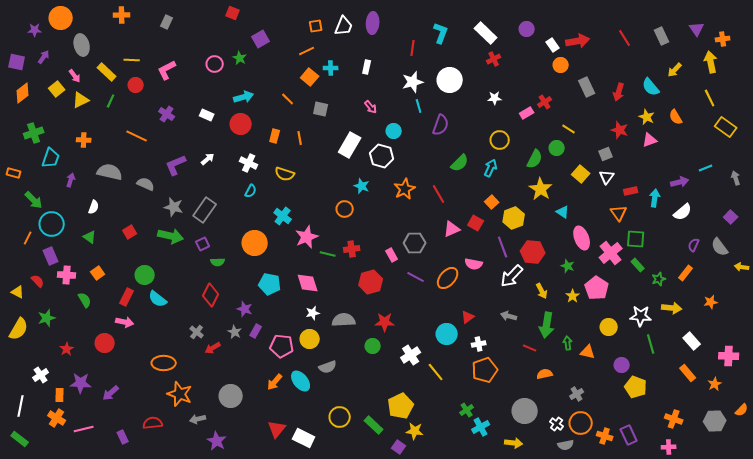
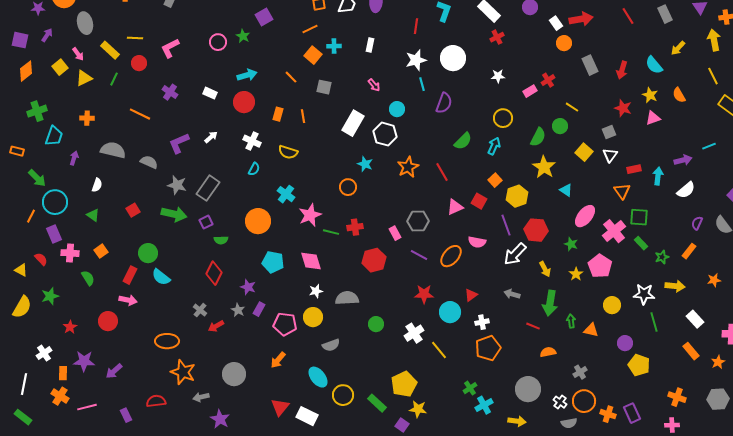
pink ellipse: (582, 238) -> (585, 216), turned 60
red star: (385, 322) -> (424, 294), moved
cyan ellipse: (301, 381) -> (318, 377), moved

